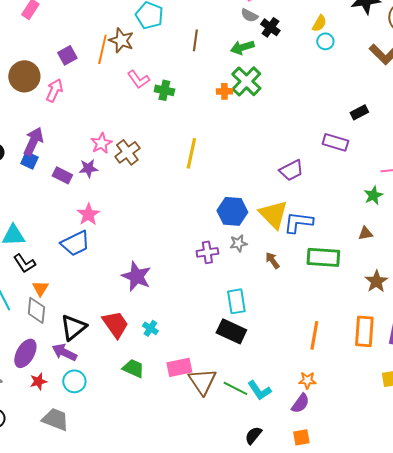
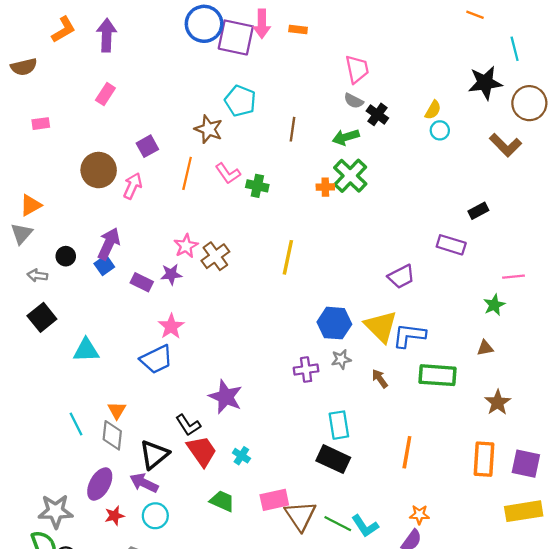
orange line: (102, 49) -> (187, 173), moved
blue square: (29, 160) -> (104, 265), turned 30
black L-shape: (24, 263) -> (188, 425), moved
orange line: (314, 335) -> (407, 452), moved

